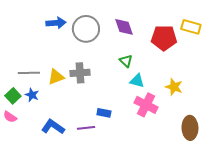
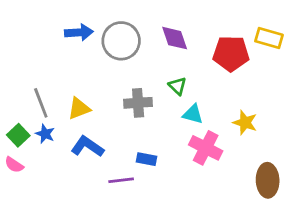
gray line: (29, 73) -> (41, 103), turned 70
gray cross: (80, 73) -> (138, 103), moved
blue L-shape: (53, 127) -> (87, 146), moved

